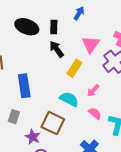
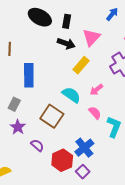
blue arrow: (79, 13) -> (112, 14), moved
pink triangle: (91, 44) -> (91, 37), moved
black arrow: (57, 49) -> (66, 44), turned 138
purple star: (33, 137) -> (18, 127), moved

